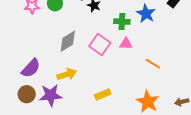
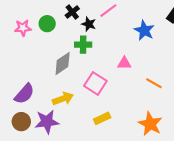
green cross: (122, 22) -> (83, 45), moved
pink square: (100, 44) -> (95, 83), moved

